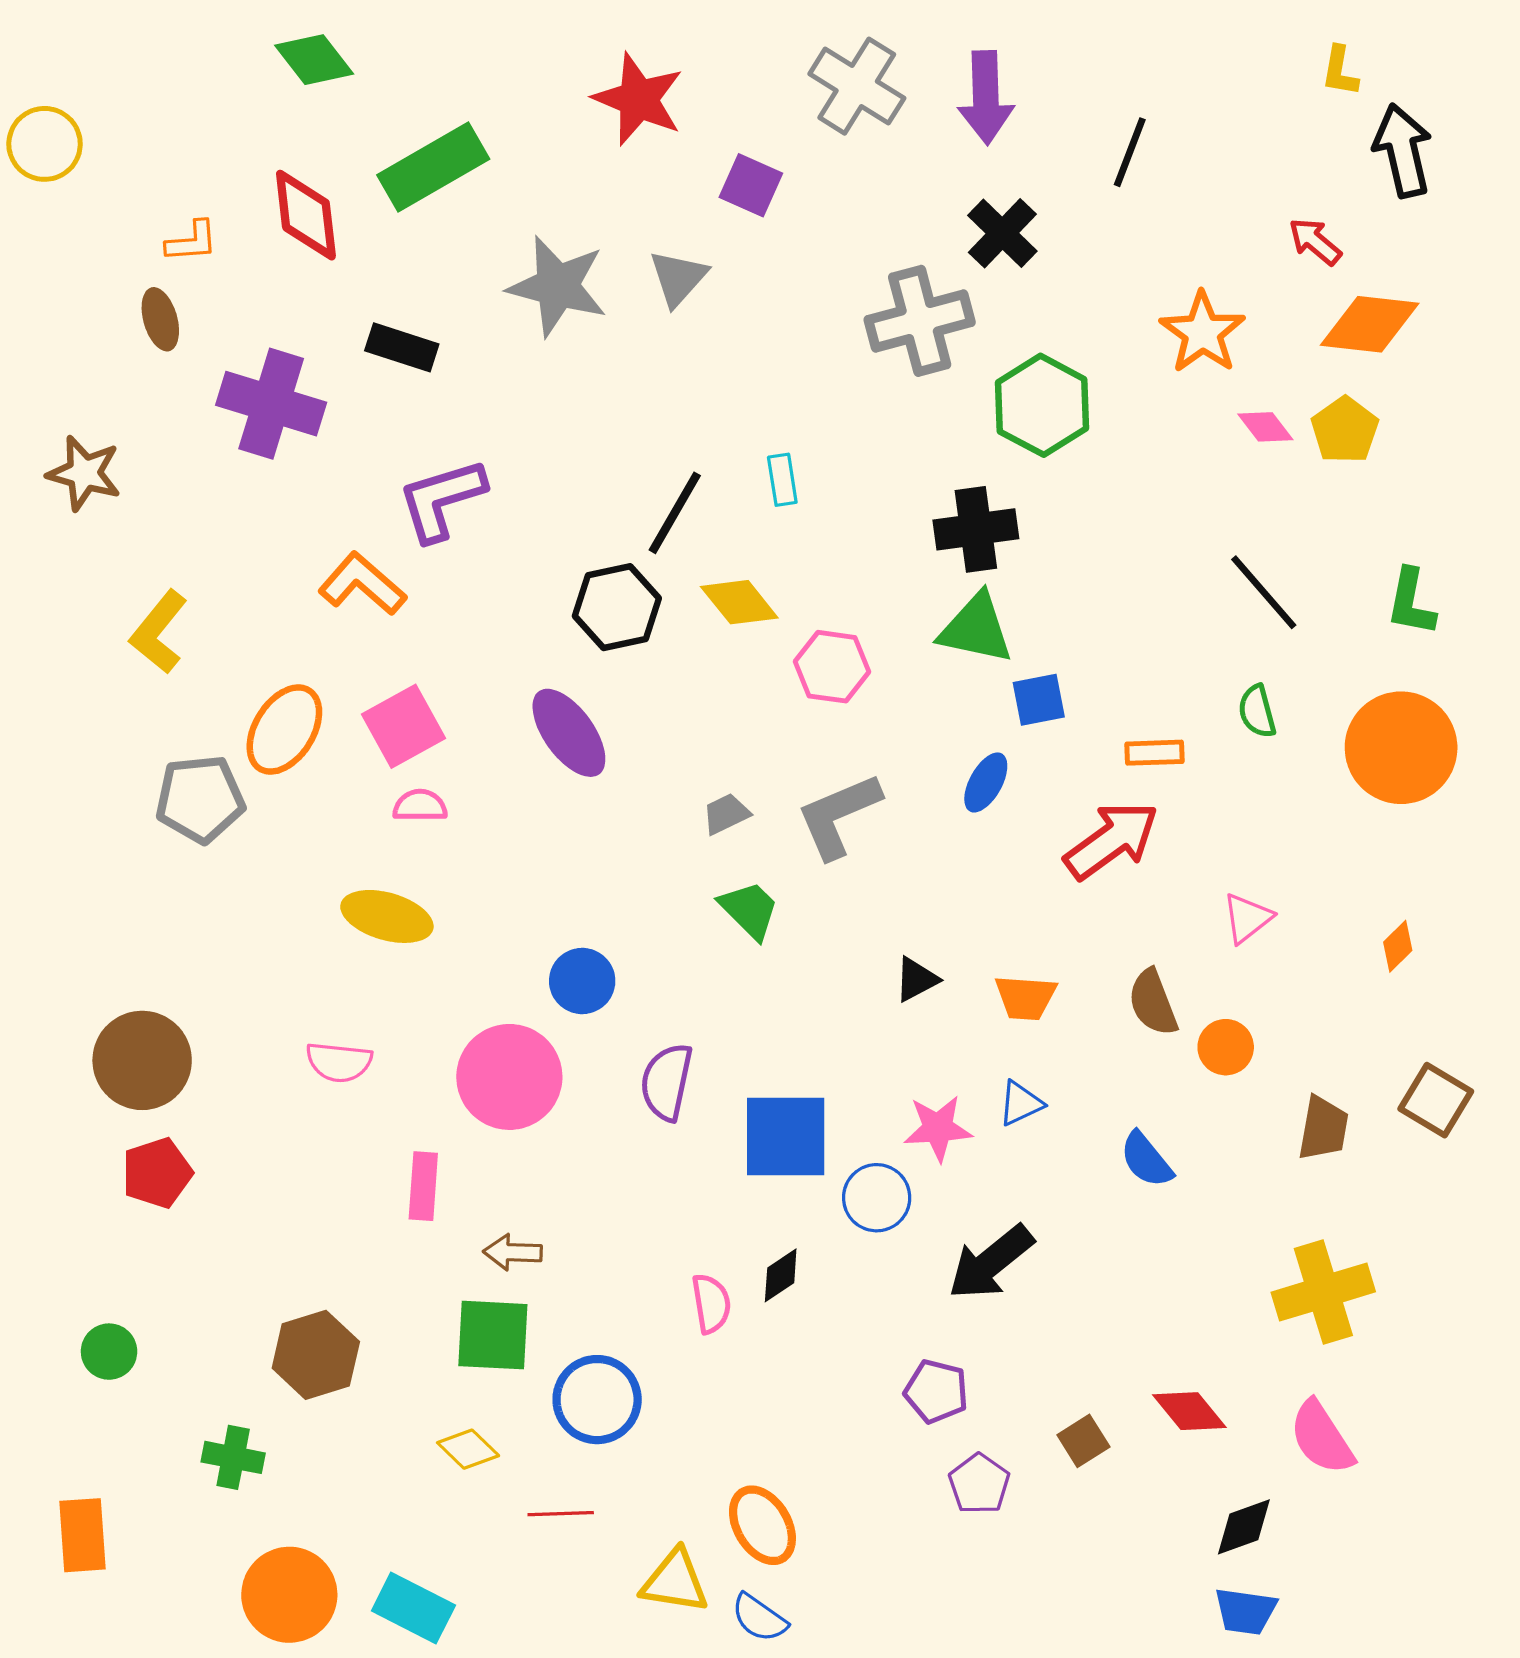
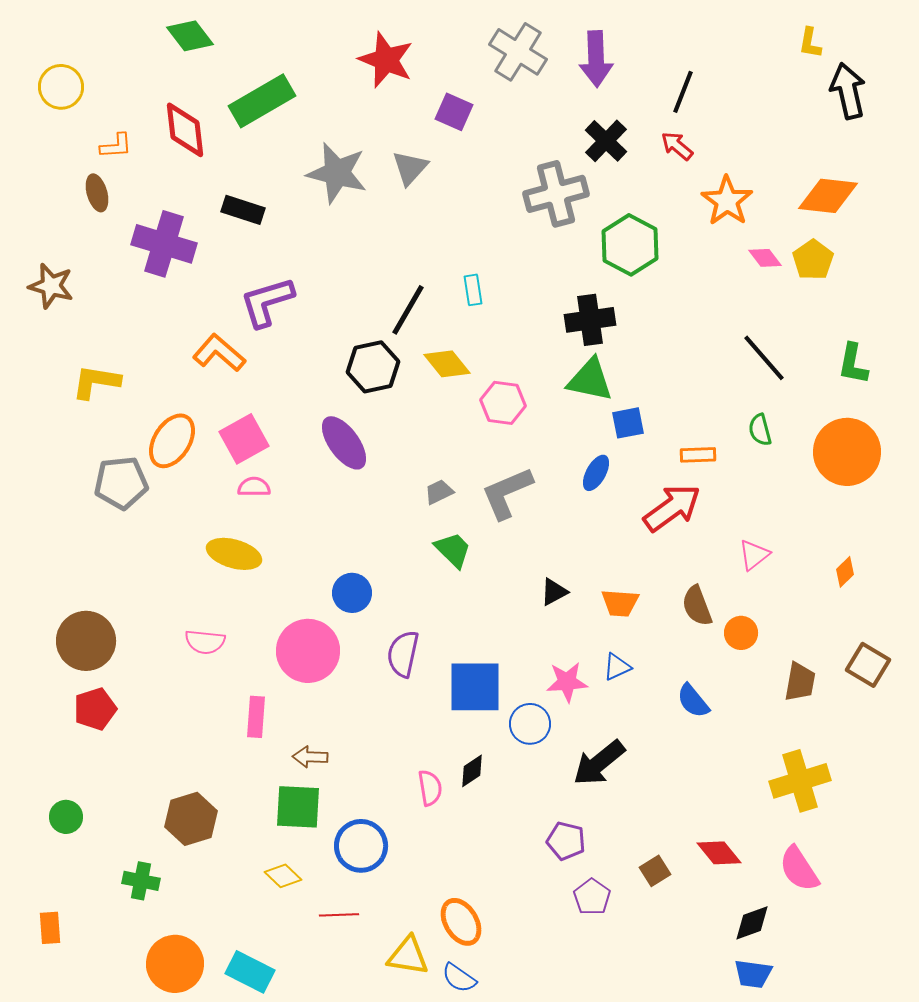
yellow circle: (45, 144) -> (61, 87), moved
red arrow: (1315, 242) -> (677, 146), moved
yellow L-shape: (159, 632) -> (96, 382), turned 60
orange rectangle: (83, 1535) -> (50, 928), size x0.7

